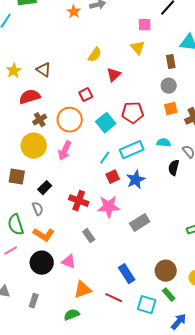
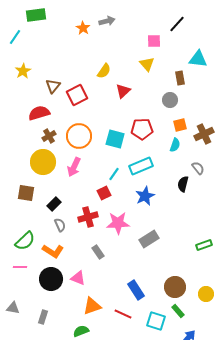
brown triangle: (44, 70) -> (53, 86), turned 35
yellow star: (14, 71) -> (23, 71), moved
gray circle: (169, 86) -> (170, 100), moved
red square: (86, 95) -> (77, 95), moved, size x1.5
cyan square: (106, 123) -> (115, 139), turned -36
cyan semicircle: (164, 143) -> (175, 145), moved, turned 104
red square: (113, 177) -> (104, 193), moved
red cross: (79, 201) -> (88, 217), turned -36
gray semicircle: (38, 209) -> (60, 225), moved
green semicircle: (16, 225) -> (25, 241), turned -115
pink line: (11, 251) -> (20, 267), turned 32

